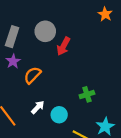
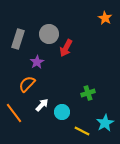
purple star: (13, 61) -> (37, 62), moved
orange semicircle: (32, 75) -> (27, 84), moved

